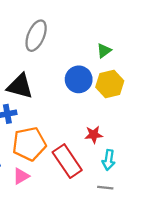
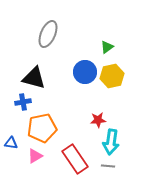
cyan arrow: (109, 160) -> (111, 142), size x1.4
red rectangle: (67, 161) -> (75, 159), moved

